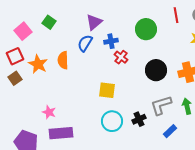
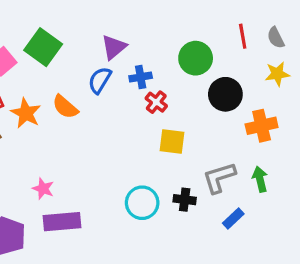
green square: (49, 22) -> (43, 47), size x1.6
orange semicircle: (63, 60) -> (65, 107), turned -48
black circle: (156, 70) -> (225, 94), moved
yellow square: (107, 90) -> (172, 141), moved
black cross: (139, 119) -> (185, 200), turned 32

